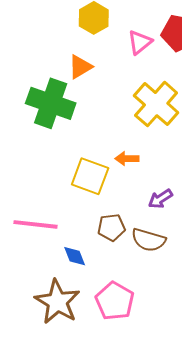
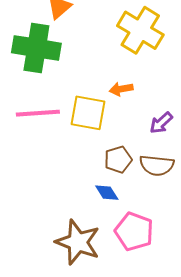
pink line: (35, 224) -> (38, 113), moved
blue diamond: (75, 256) -> (107, 193), moved

